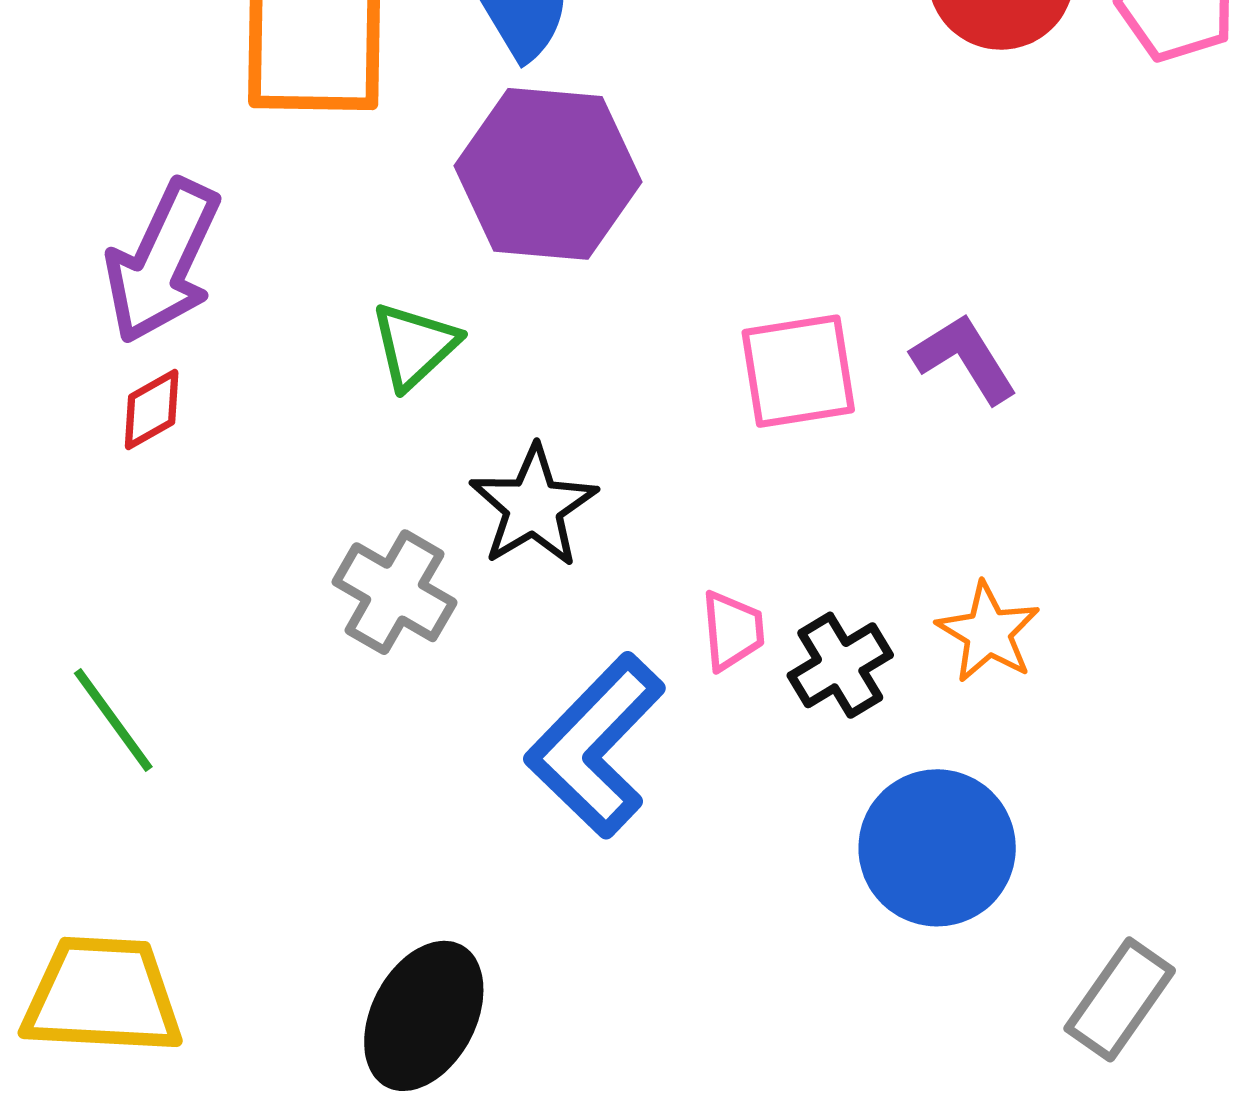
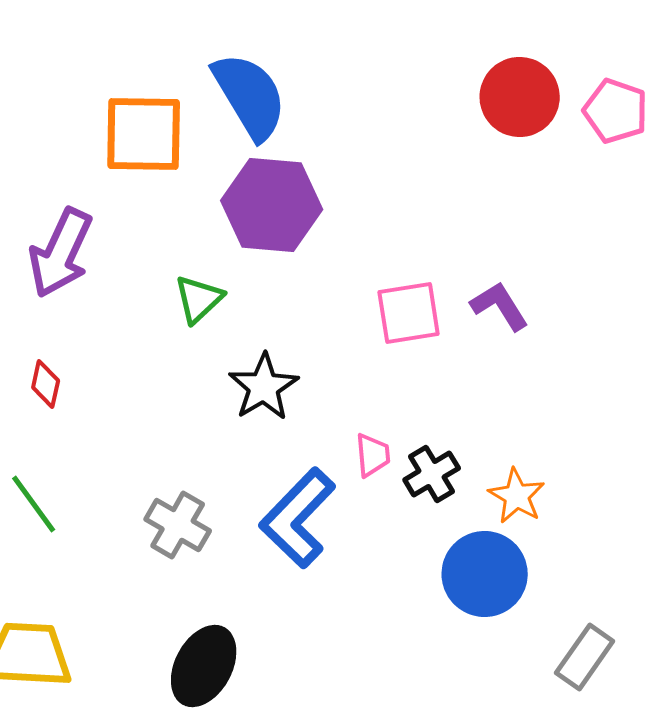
red diamond: (152, 409) -> (46, 384), moved, turned -48
gray cross: (395, 592) -> (178, 525), moved
orange star: (988, 632) -> (517, 496), moved

